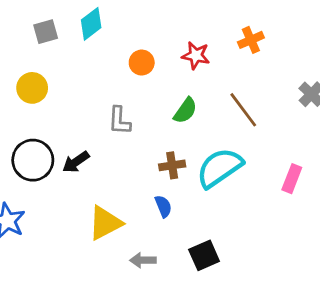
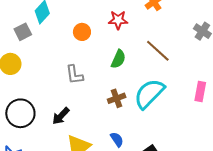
gray square: (46, 32) -> (23, 32), moved
black arrow: (76, 162) -> (61, 116), moved
blue semicircle: (163, 206) -> (117, 139), moved

